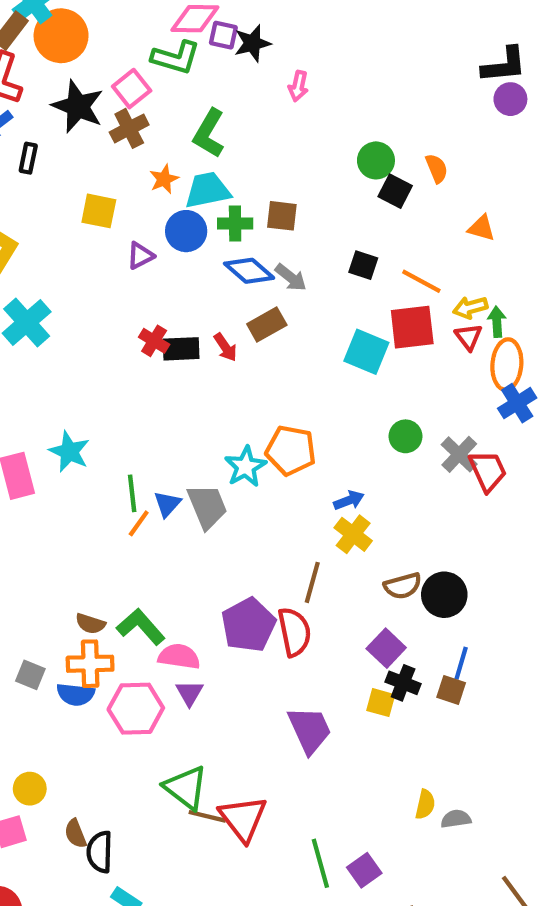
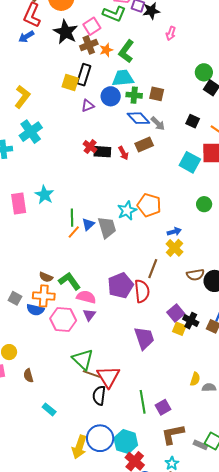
black rectangle: (28, 158) -> (84, 75), moved, size x1.5
orange star: (164, 179) -> (106, 50), moved
purple square: (386, 648) -> (176, 313), moved
black semicircle: (100, 852) -> (99, 395), moved

